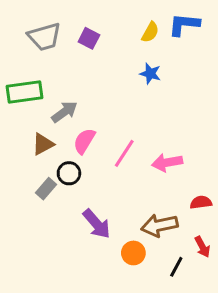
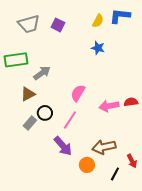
pink semicircle: (84, 141) -> (78, 93), moved
pink line: (124, 153) -> (70, 120), moved
red semicircle: (201, 202) -> (131, 102), moved

